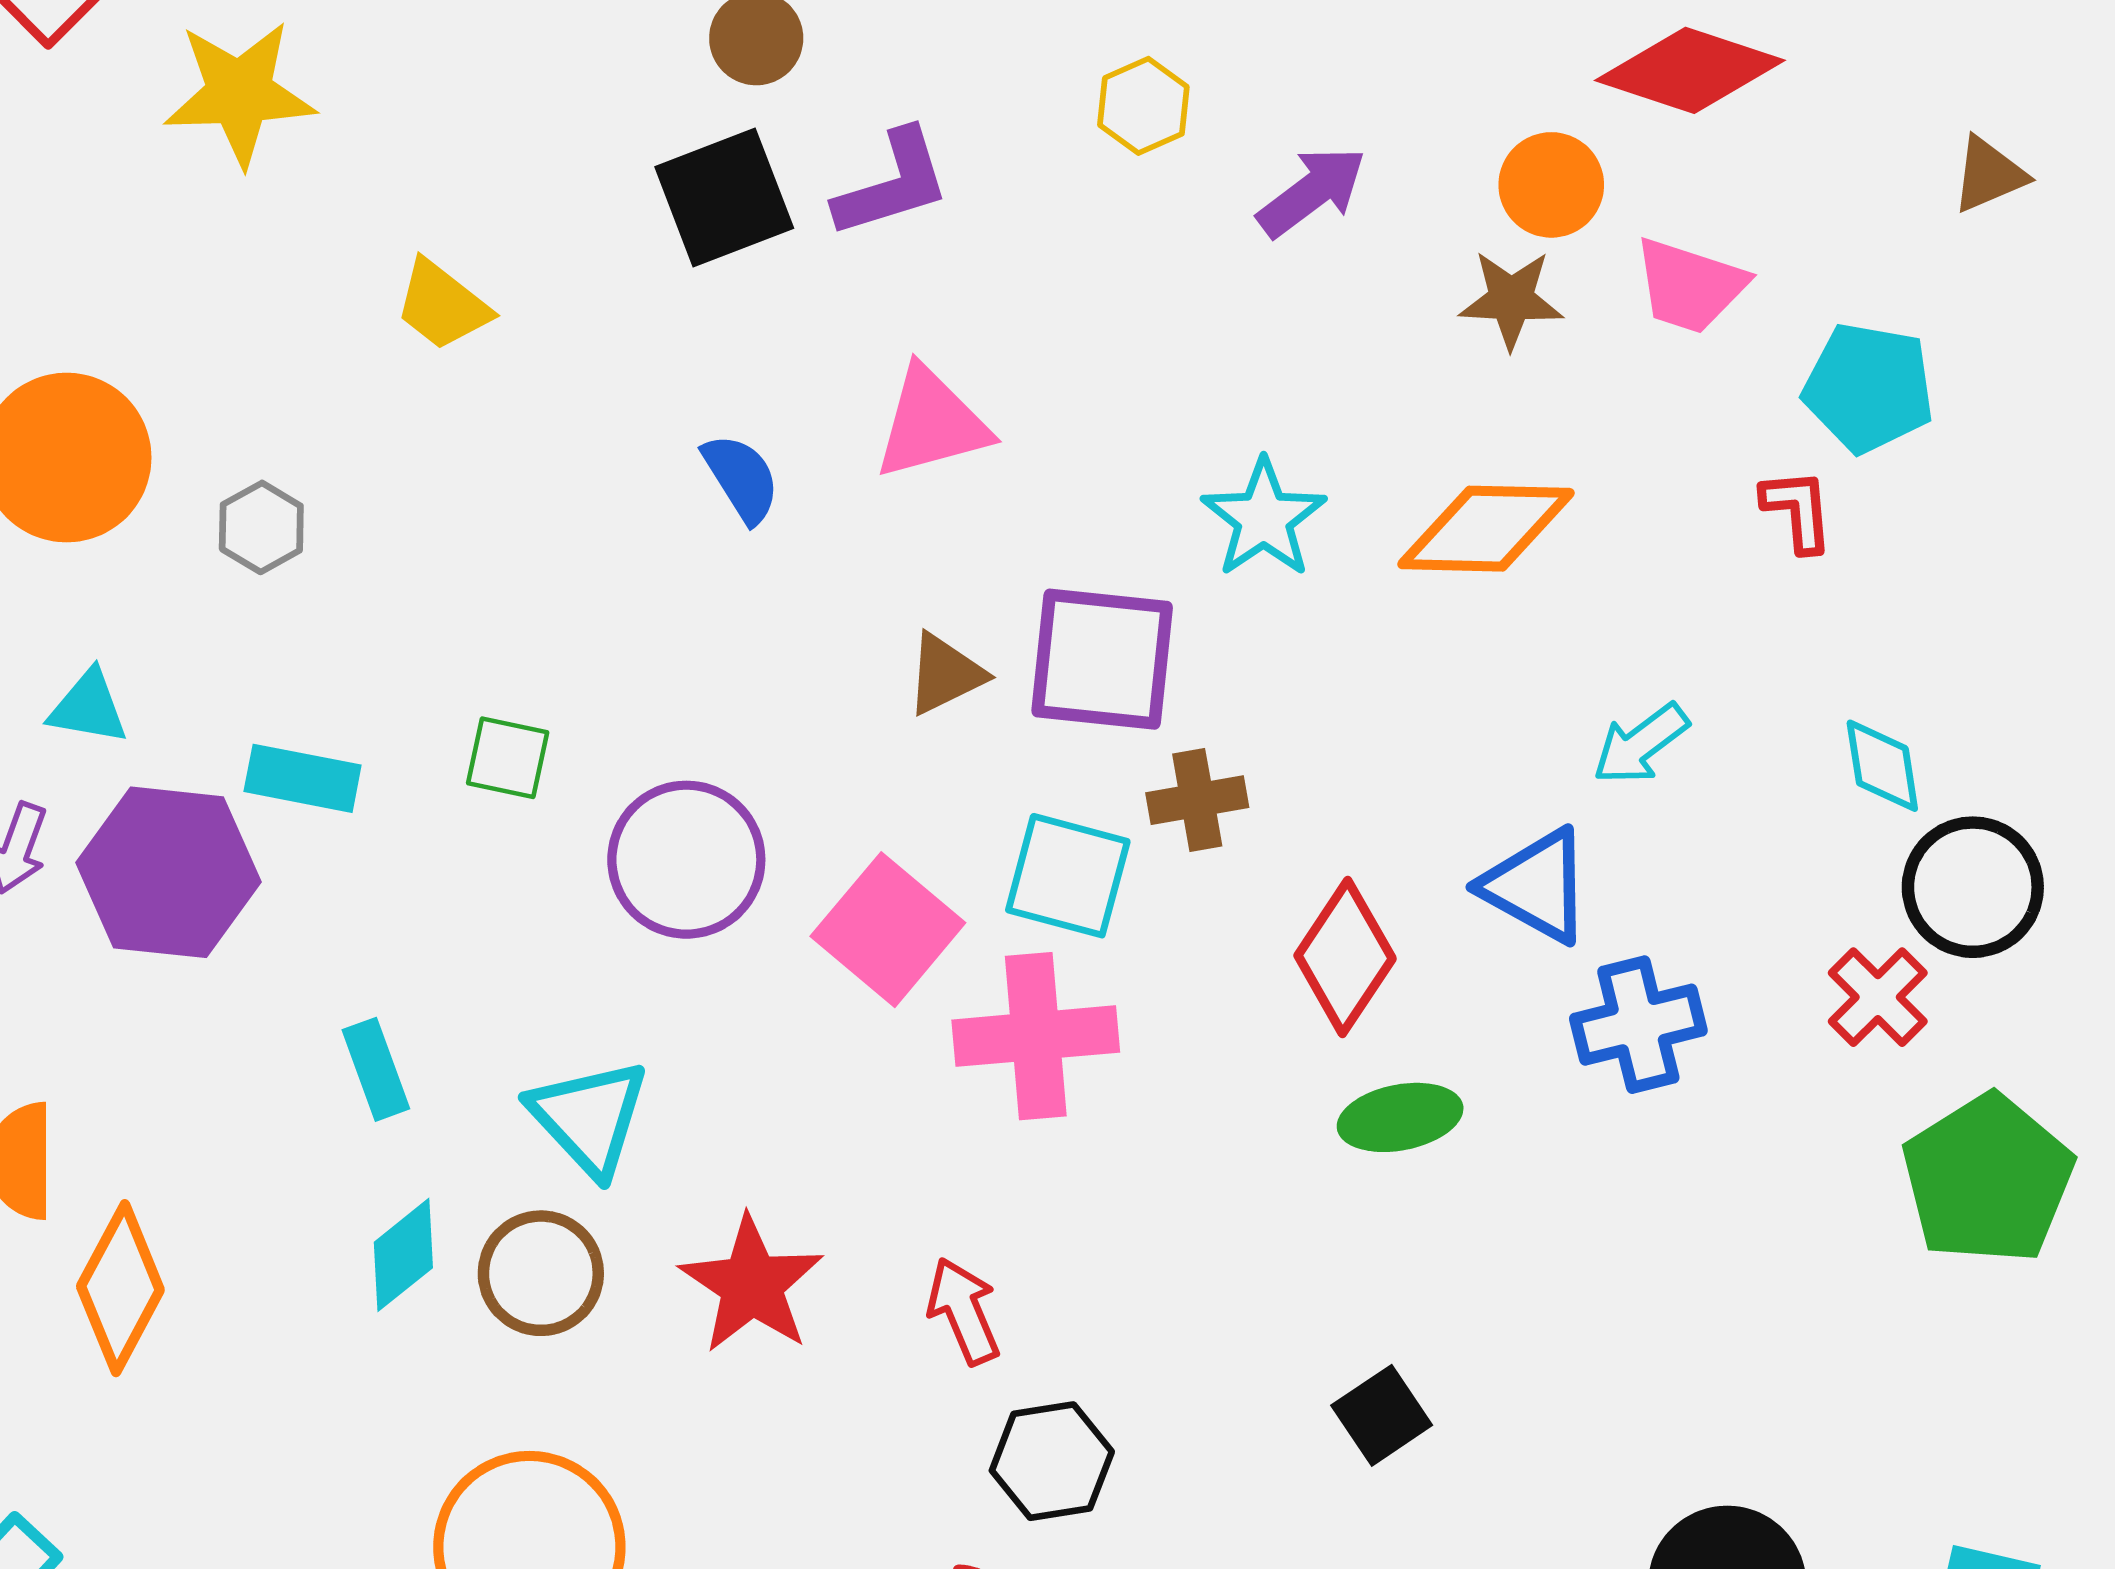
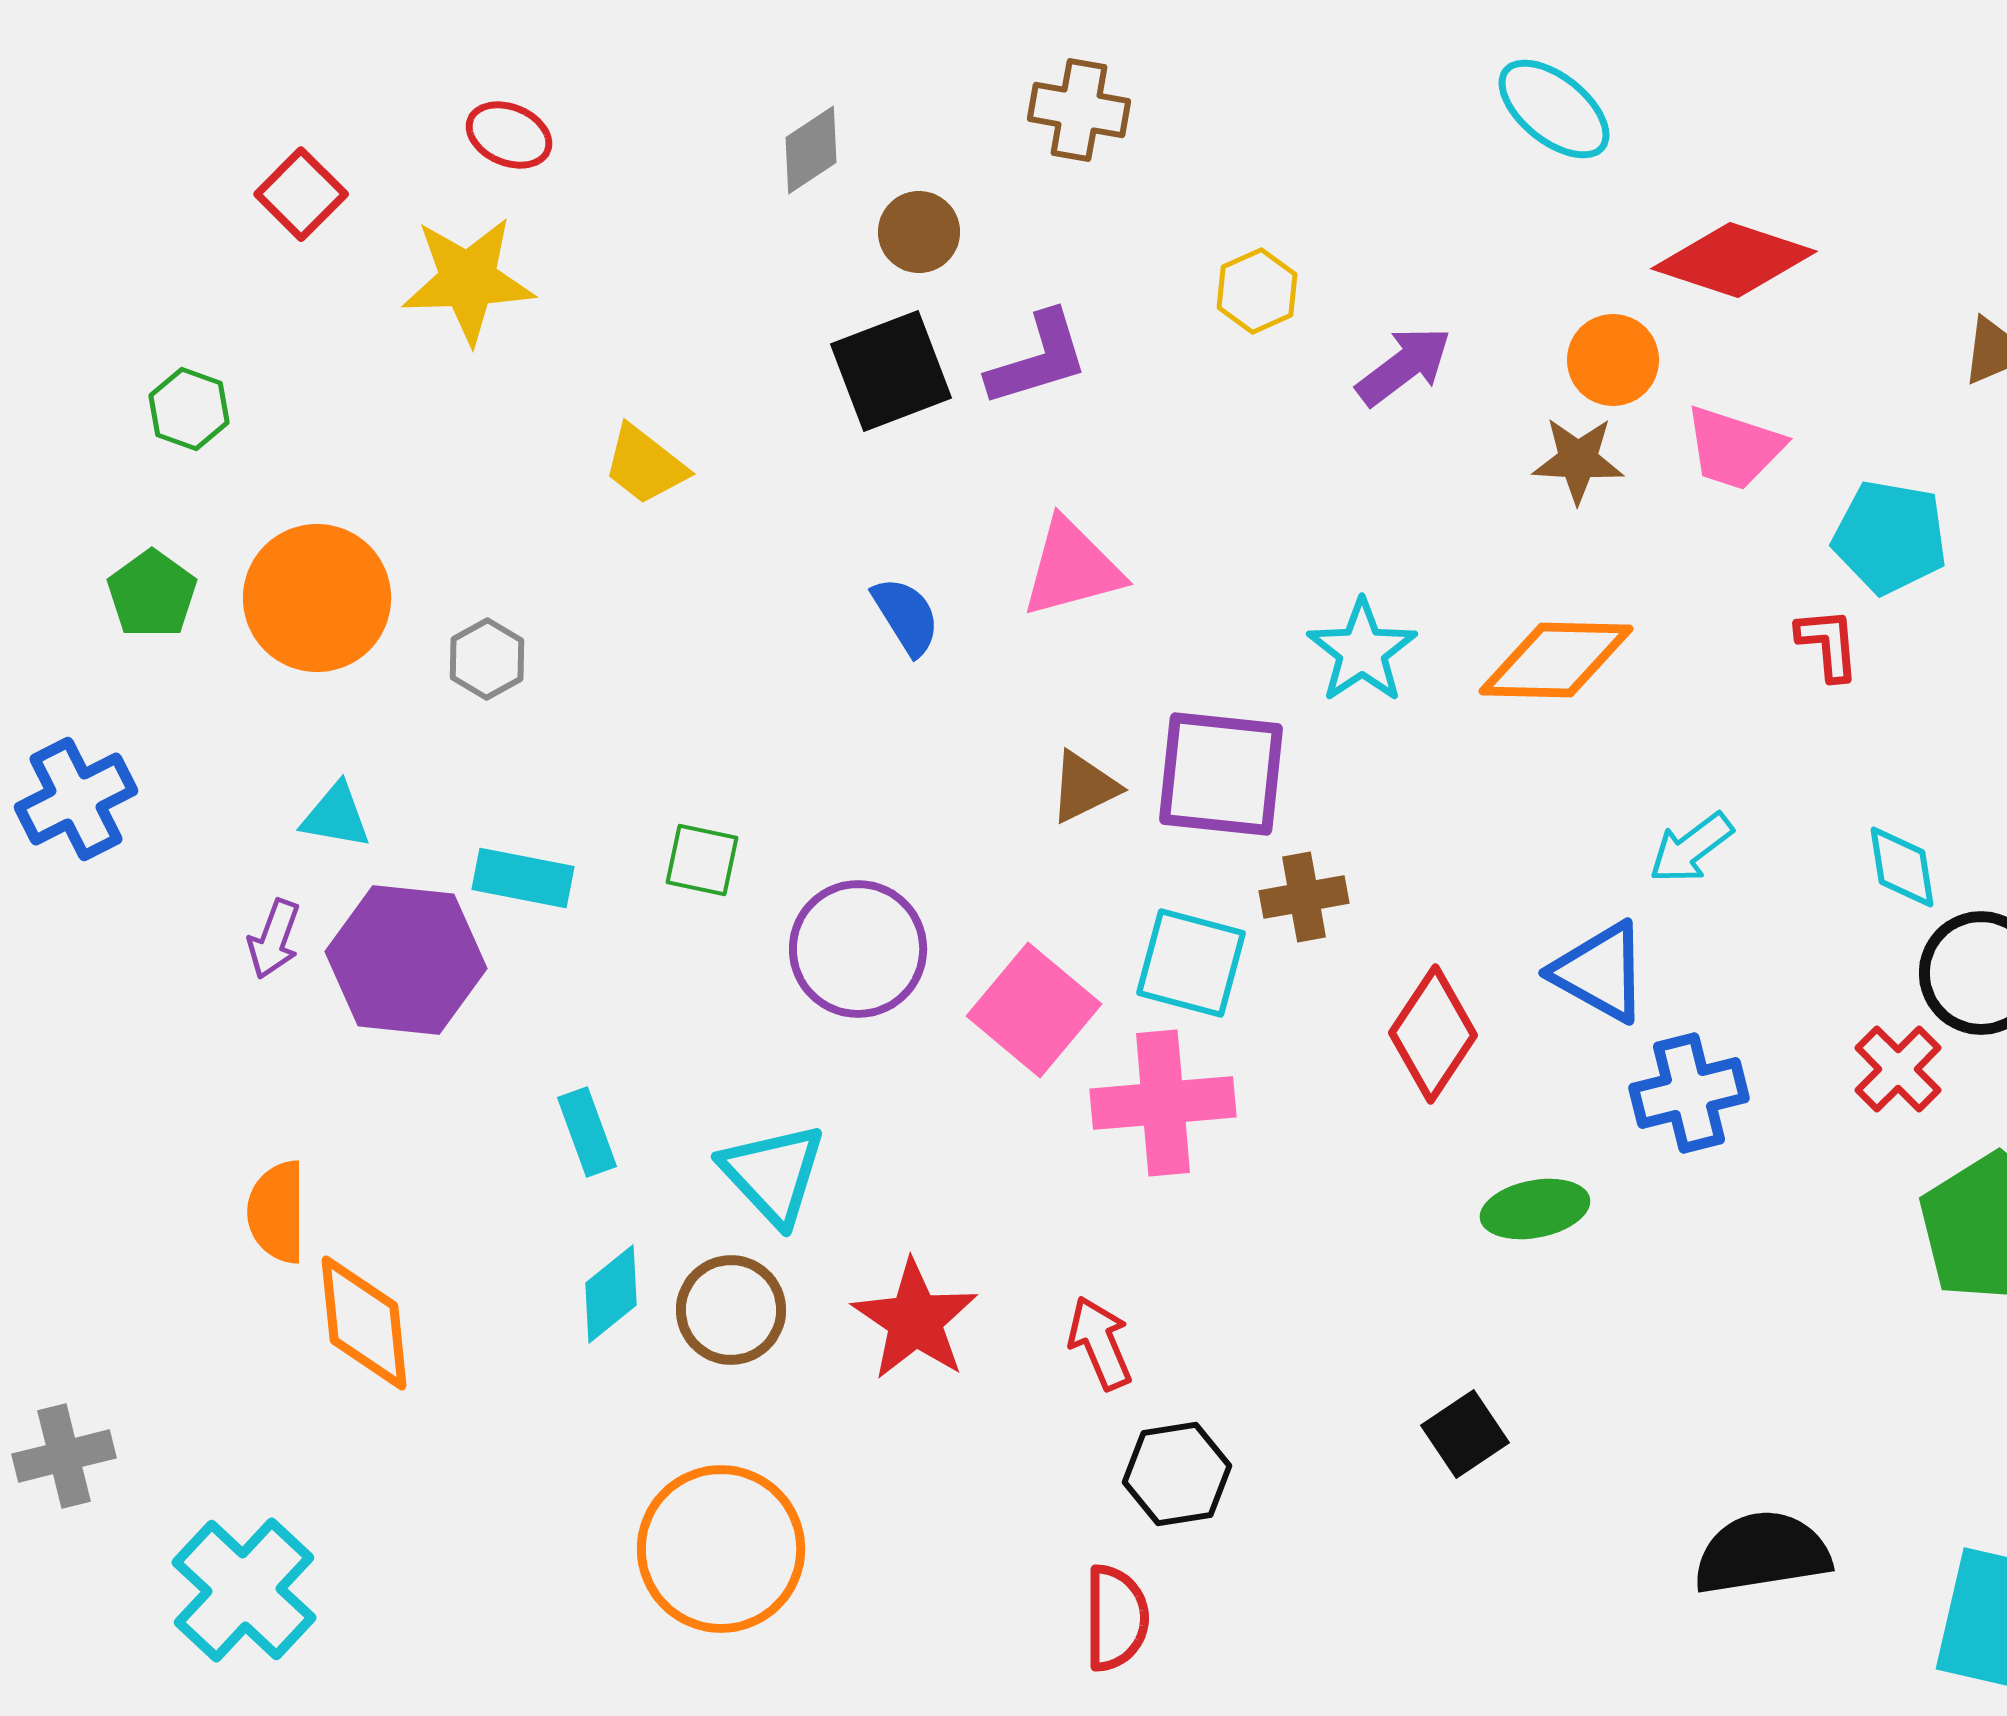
green ellipse: (1400, 1117) -> (1535, 1209), moved
orange diamond: (120, 1288) -> (364, 1323), turned -34

